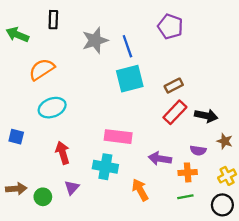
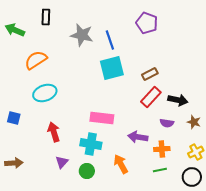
gray star: (95, 40) -> (82, 35), turned 30
purple semicircle: (198, 150) -> (167, 123), moved
green circle: (43, 197) -> (87, 171), moved

